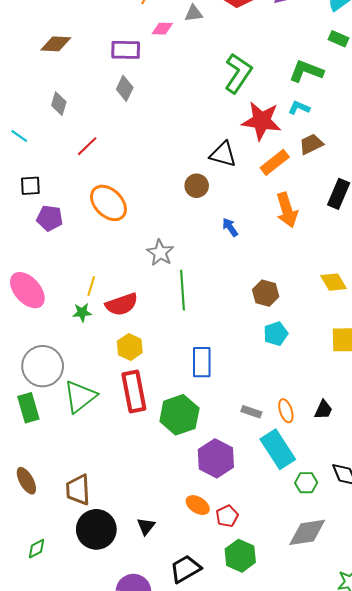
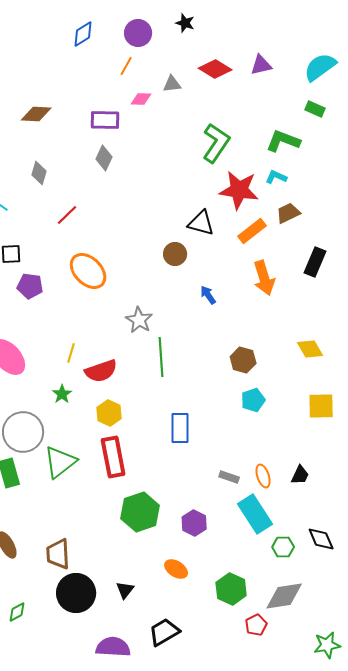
green star: (82, 312) -> (62, 394), moved, turned -30
green hexagon: (179, 415) -> (140, 512), moved
purple hexagon: (216, 458) -> (194, 523), size x0.7
red pentagon: (227, 516) -> (256, 625), moved
green hexagon: (240, 556) -> (231, 589), moved

